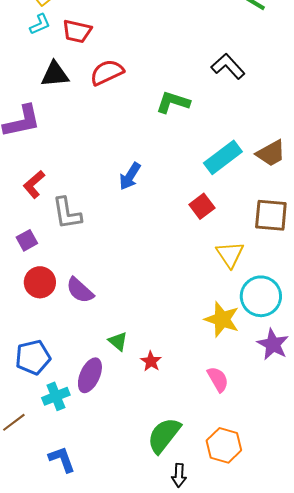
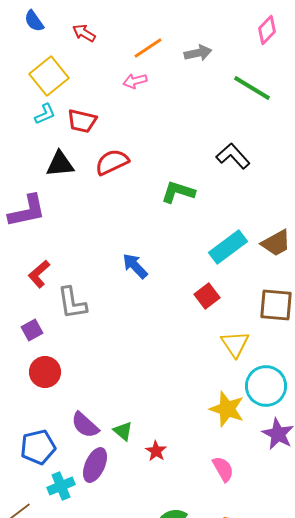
blue arrow: (130, 176) -> (135, 266), turned 104
purple semicircle: (80, 290) -> (85, 425), moved

